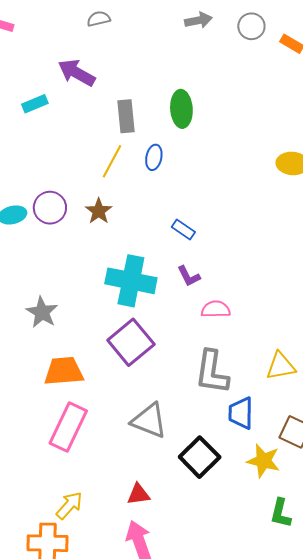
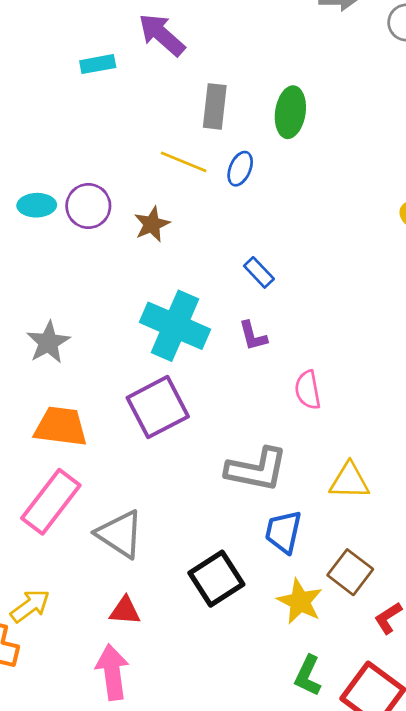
yellow line: (112, 161) -> (184, 162), turned 72
pink semicircle: (216, 309) -> (308, 390), moved, turned -112
gray L-shape: (212, 372) -> (257, 469), turned -99
gray triangle: (149, 421) -> (120, 534), moved

